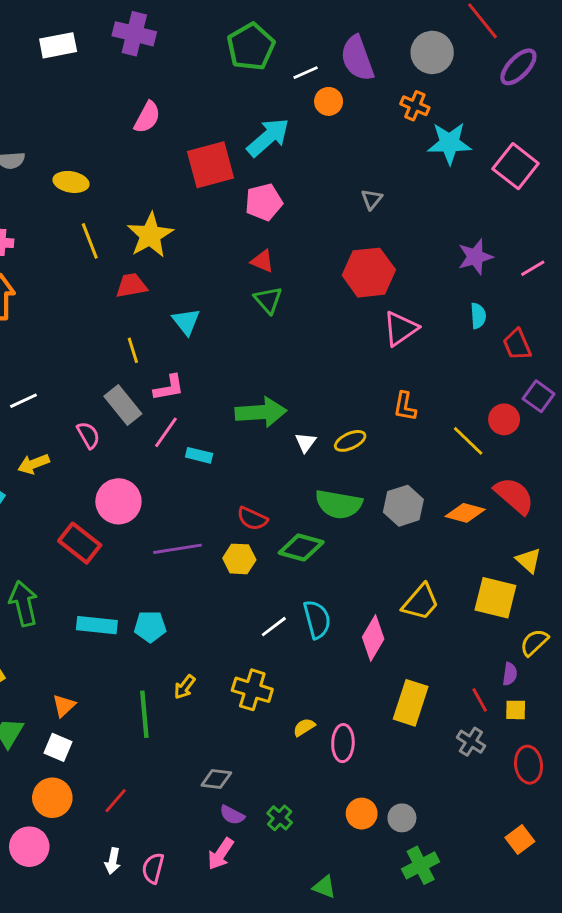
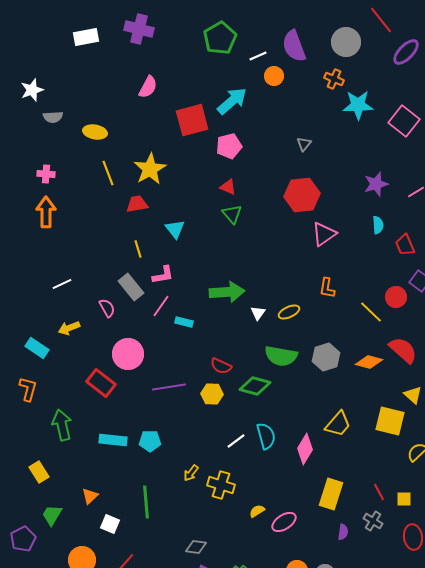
purple semicircle: (510, 674) -> (343, 532), moved
yellow arrow: (185, 687) -> (191, 473), moved
pink ellipse: (343, 743) -> (284, 522), turned 55
white square: (58, 747) -> (110, 524), moved

